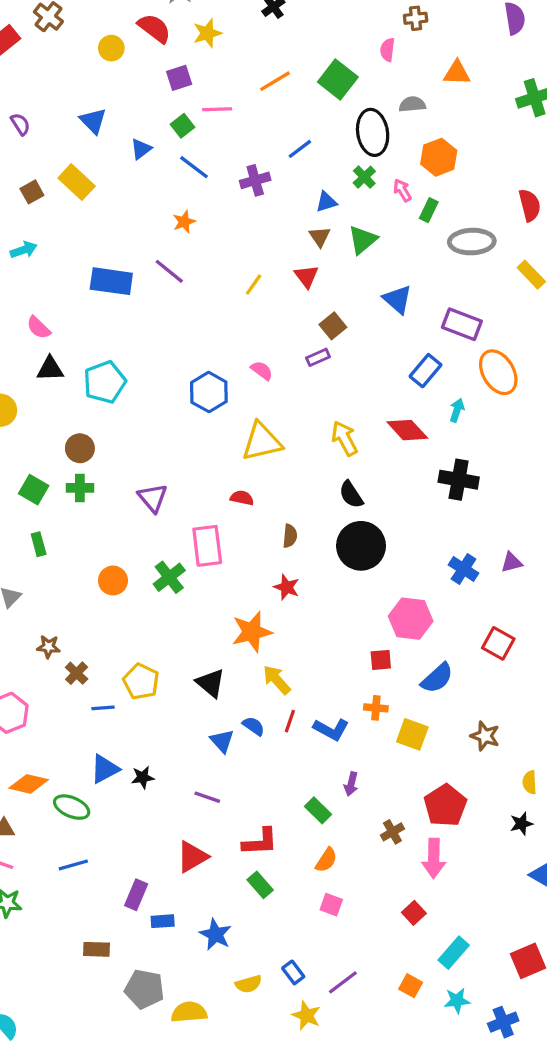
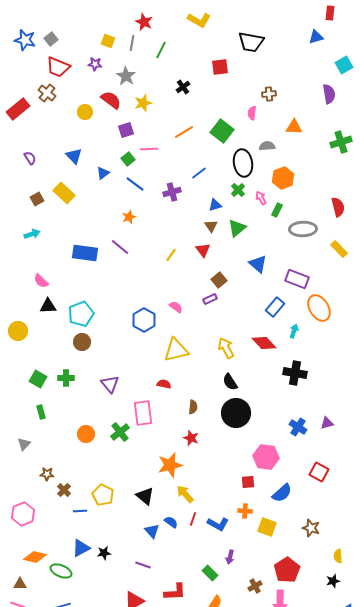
brown circle: (80, 448) -> (82, 342), moved

